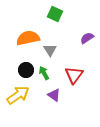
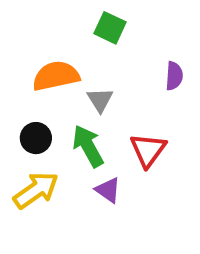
purple semicircle: (87, 38) -> (174, 76), turned 128
black circle: (26, 70) -> (36, 138), moved
green arrow: (44, 73) -> (88, 146), size x1.5

